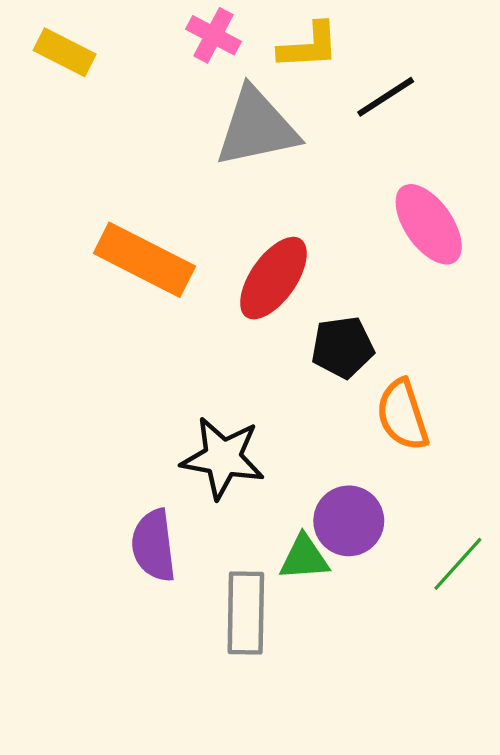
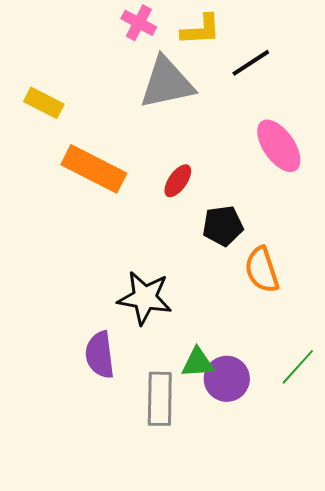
yellow rectangle: (65, 52) -> (44, 103), moved
red ellipse: (273, 278) -> (178, 181), size x0.6
purple circle: (349, 521) -> (227, 379), moved

